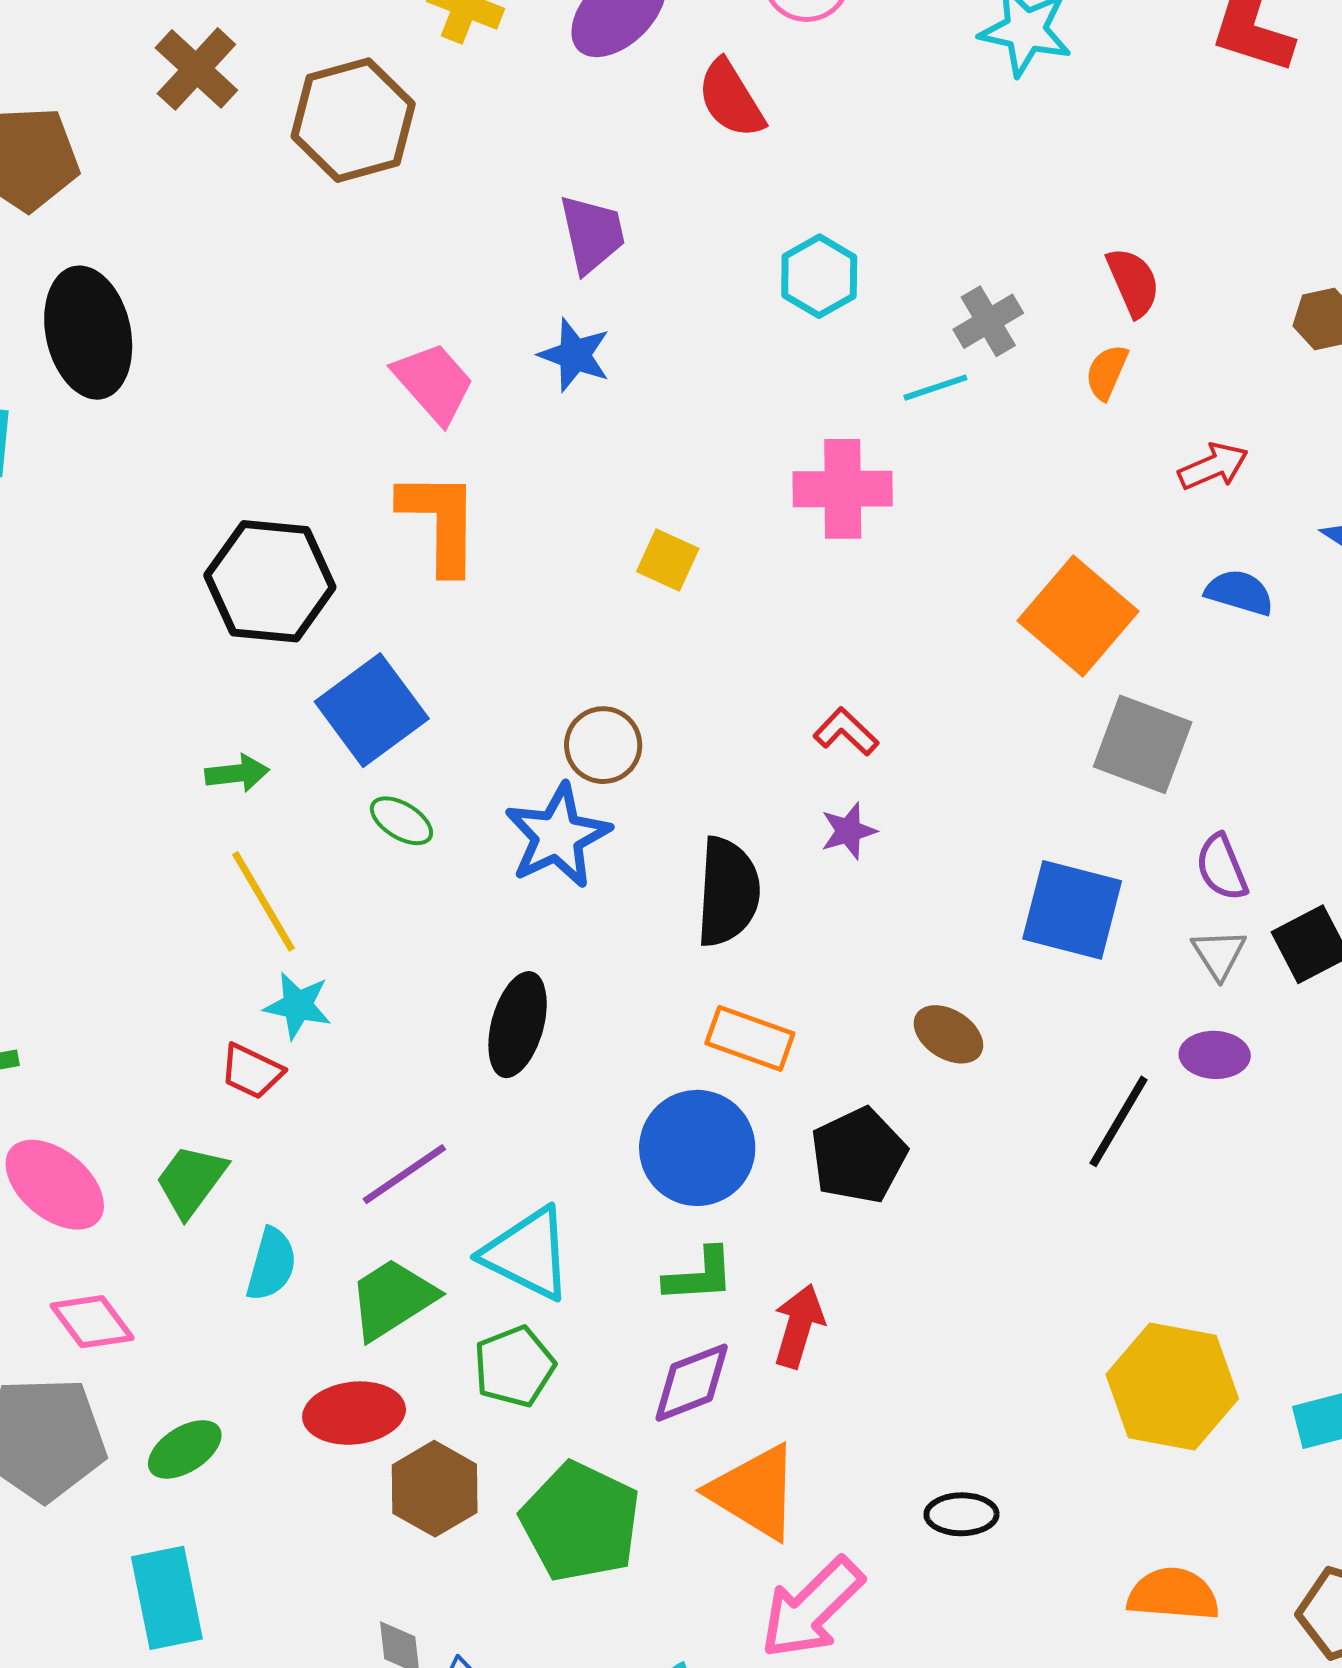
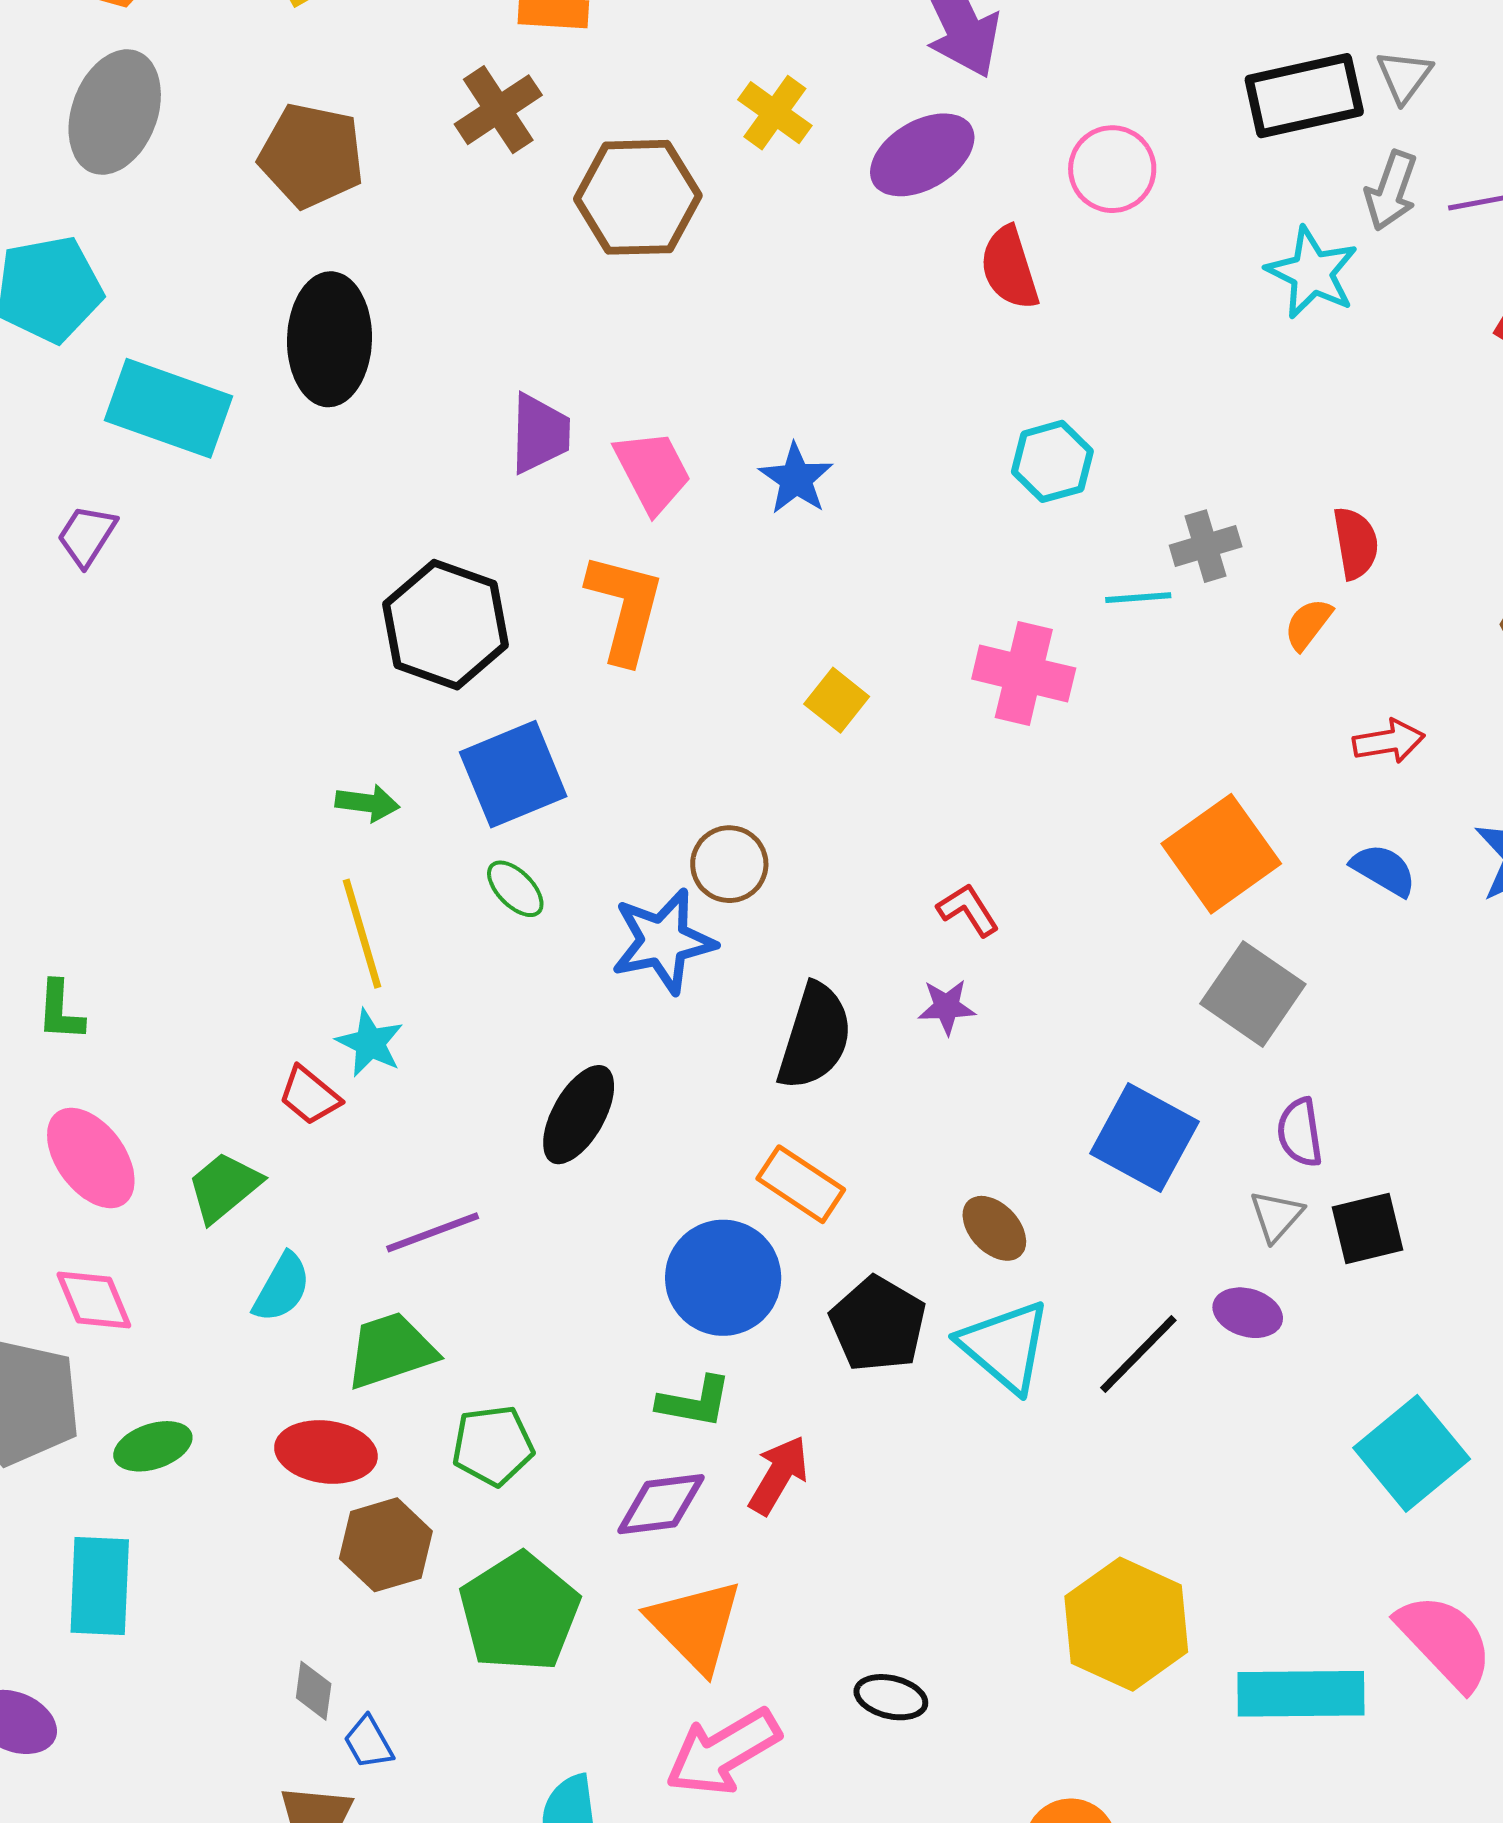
purple trapezoid: (592, 234) -> (540, 433), moved
black pentagon: (859, 1155) -> (878, 1324), turned -30
cyan triangle: (528, 1254) -> (1005, 1346), moved

